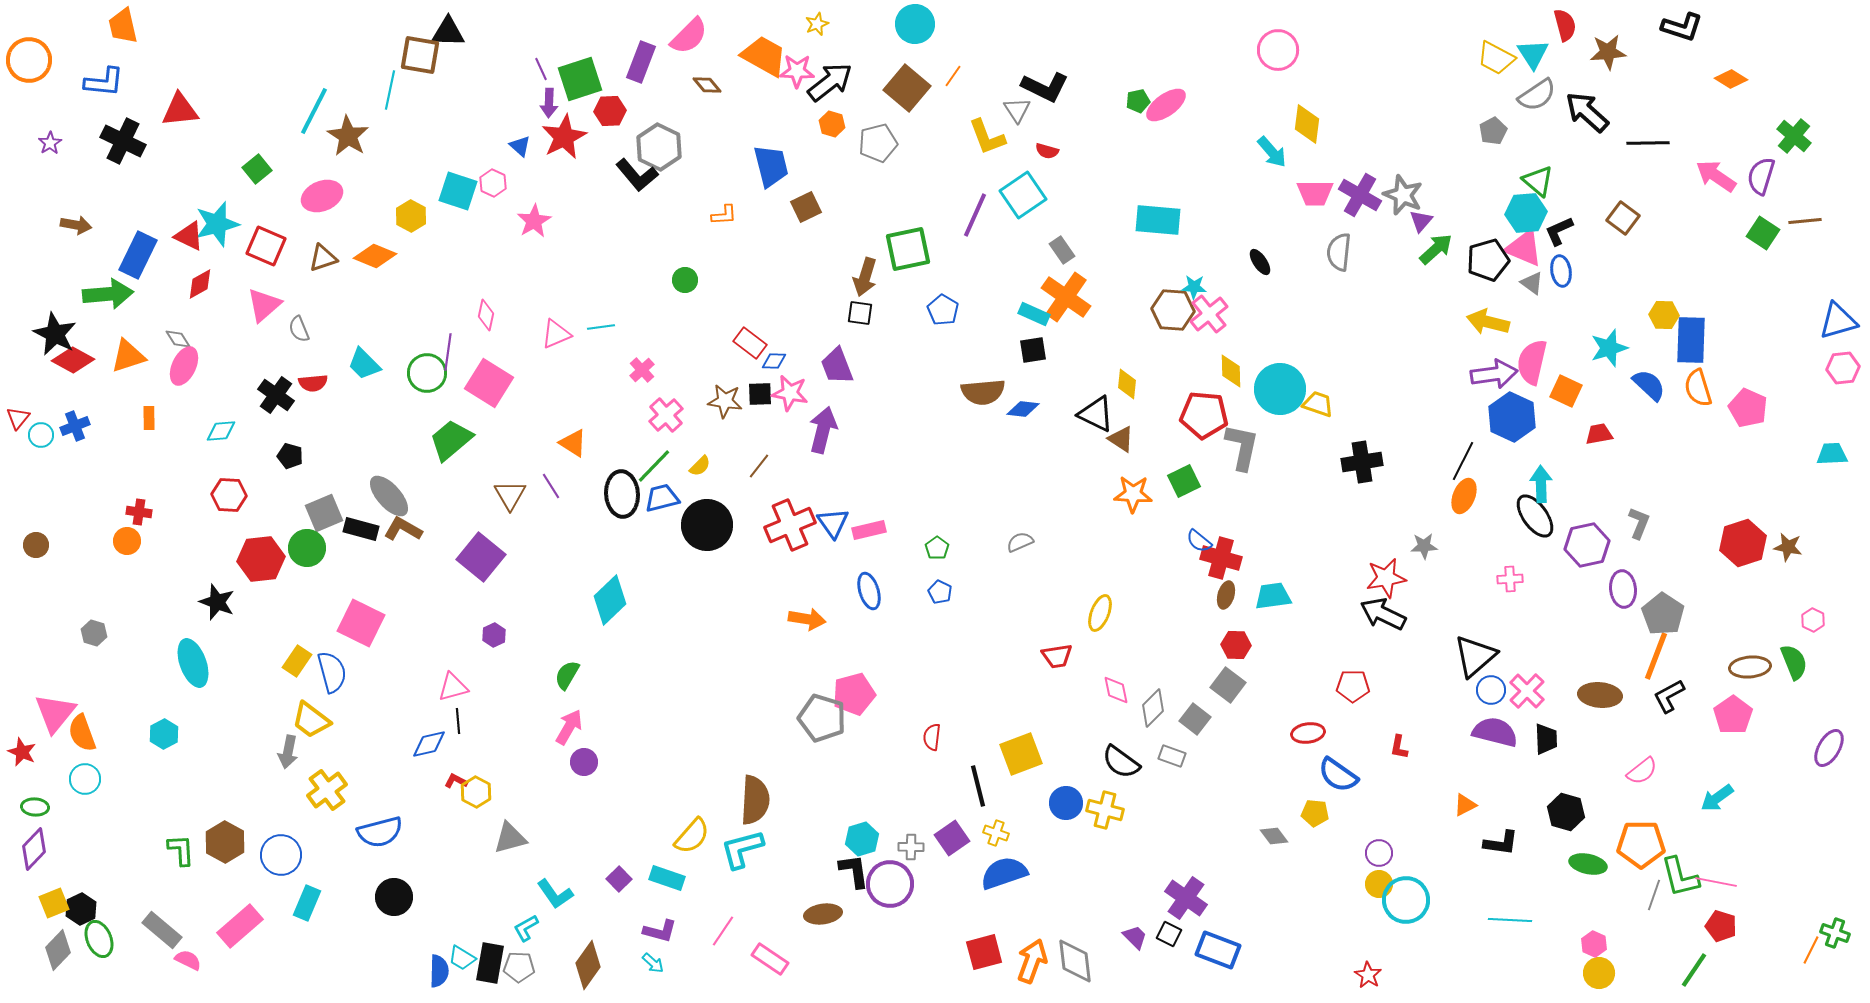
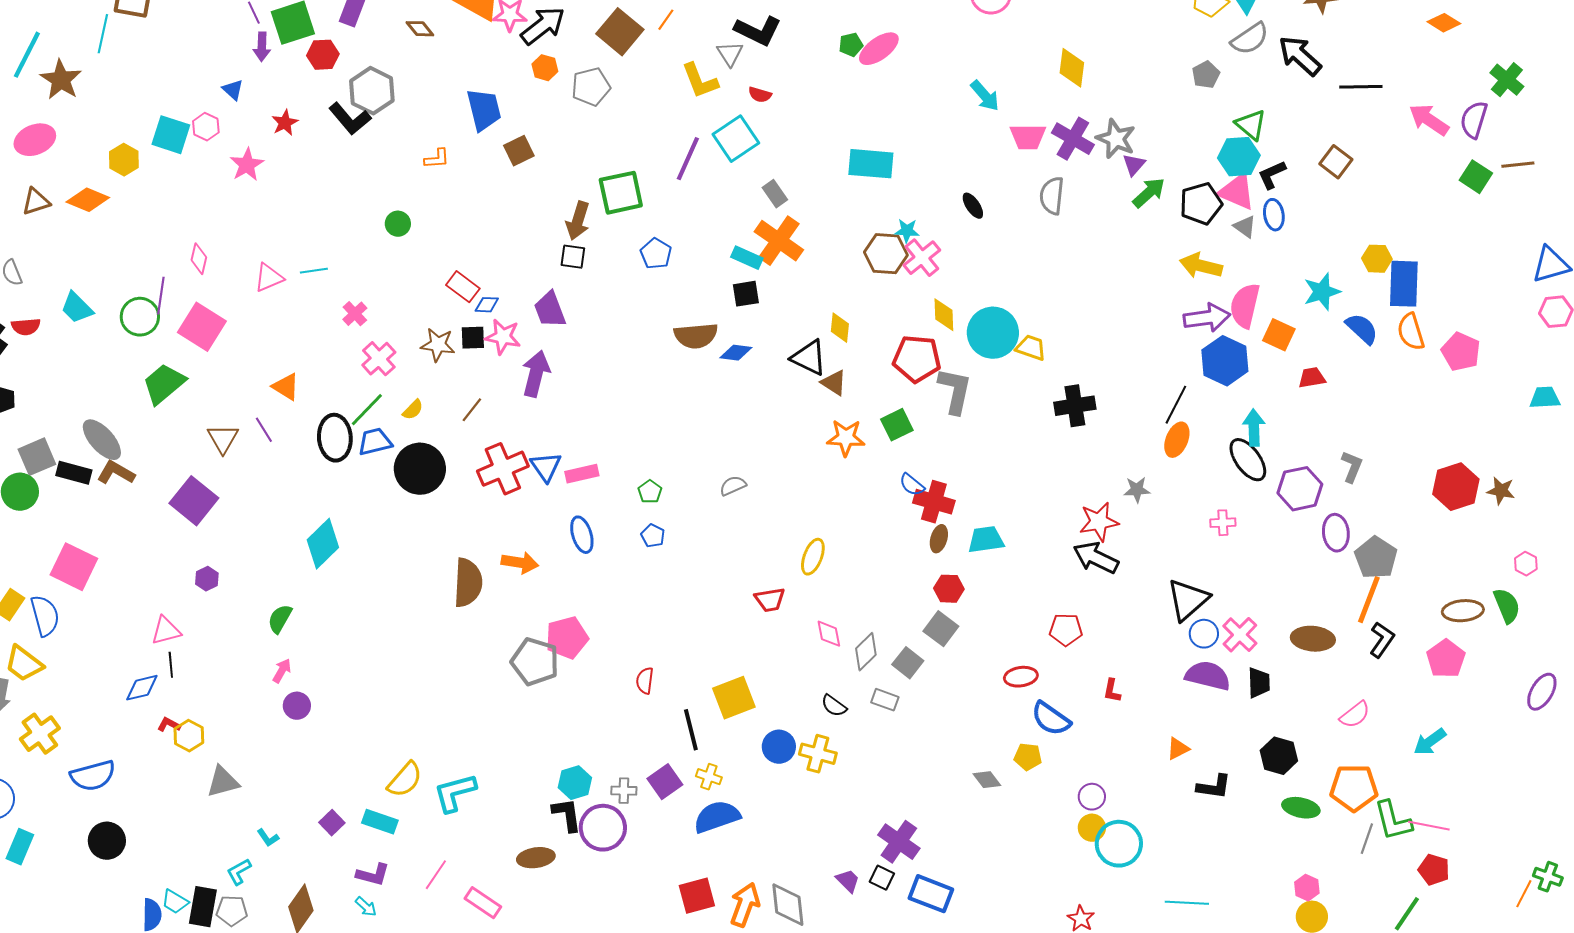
yellow diamond: (1307, 124) -> (1072, 68), moved
red star: (564, 137) -> (285, 123), moved, size x0.6
black L-shape: (1669, 696) -> (1382, 640), turned 153
pink arrow: (569, 727) -> (282, 671), size x0.7
black semicircle: (1121, 762) -> (834, 706), size x0.7
brown semicircle: (755, 800) -> (468, 583), moved
cyan L-shape: (555, 894) -> (268, 838), size x0.6
cyan line: (1510, 920) -> (1187, 903), moved

